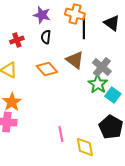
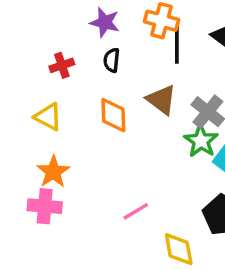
orange diamond: (47, 69) -> (113, 115), turned 40
pink line: (61, 134) -> (136, 211), moved, turned 70

